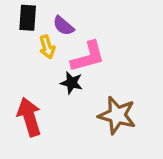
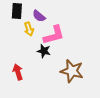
red arrow: (29, 117) -> (18, 72), size x0.7

